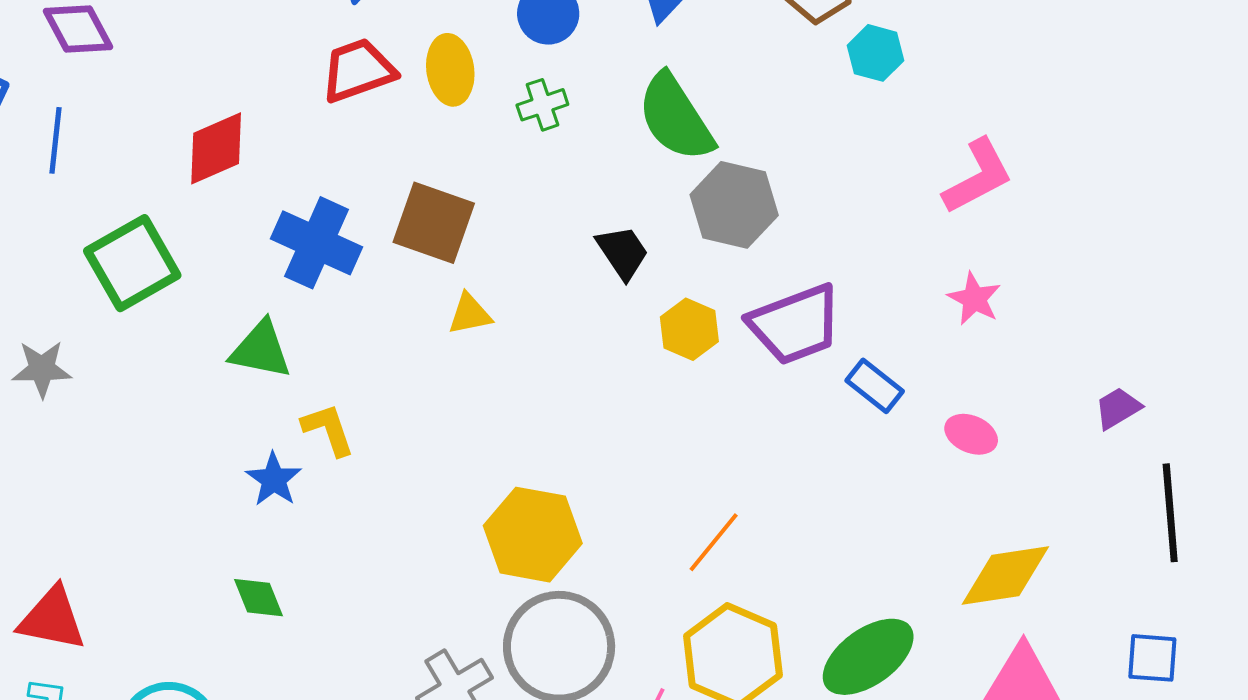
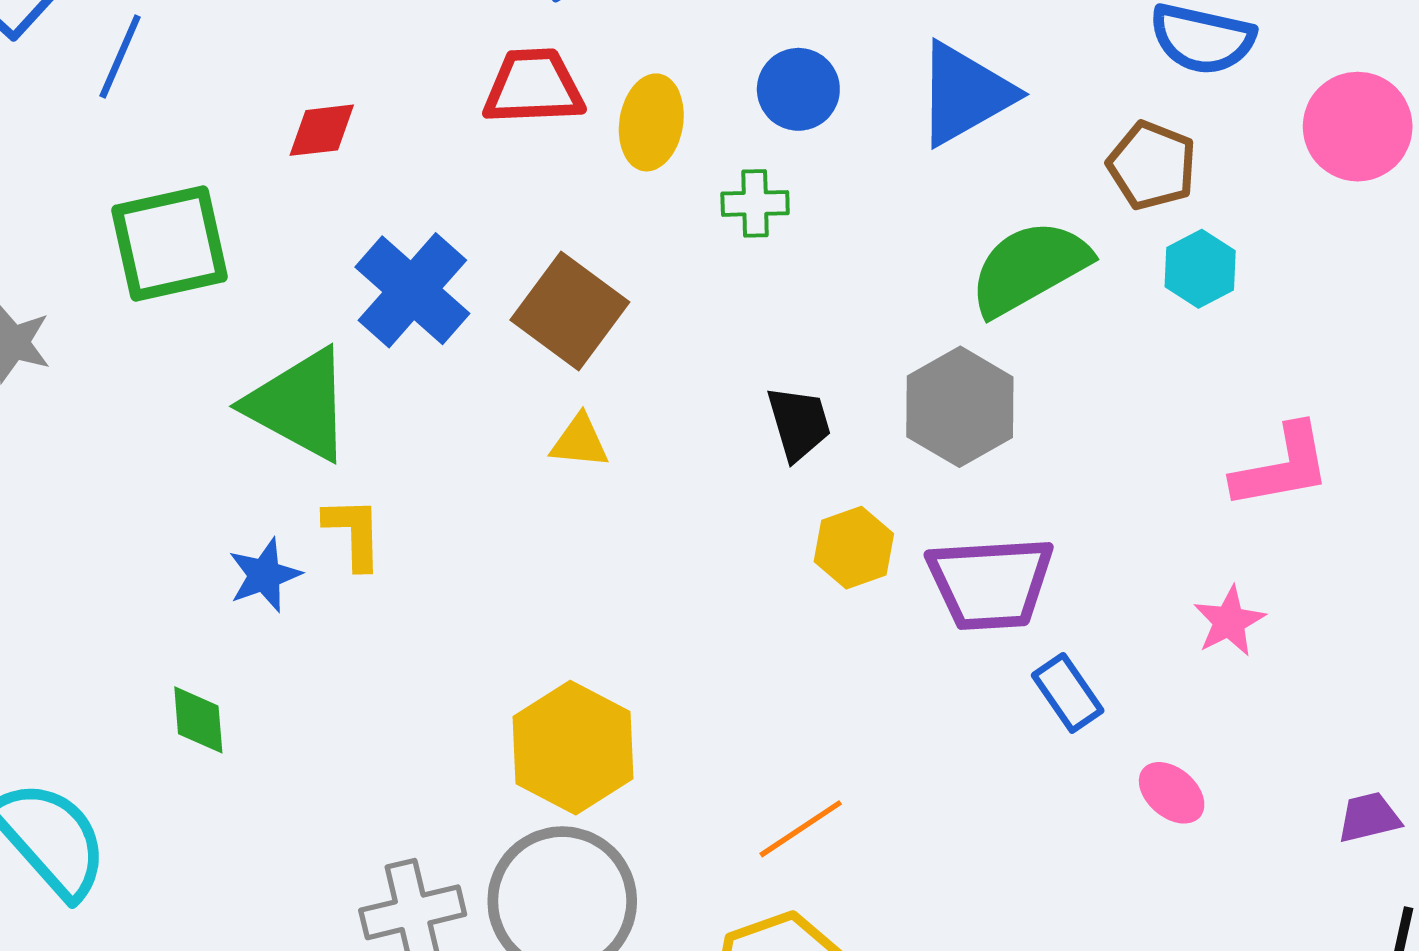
green semicircle: (676, 118) -> (1029, 268), moved, turned 76
red diamond: (216, 148) -> (322, 130), size x0.7
green triangle: (261, 350) -> (299, 405), size x1.4

